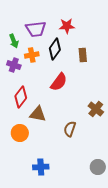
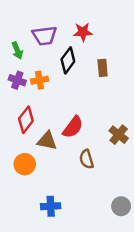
orange cross: (32, 55) -> (40, 80), moved
red semicircle: (59, 82) -> (73, 127), moved
brown semicircle: (70, 129) -> (87, 159), turned -35

